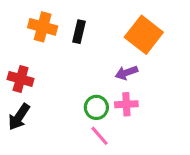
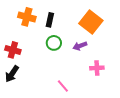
pink cross: (126, 104) -> (97, 68), moved
green circle: (96, 107) -> (54, 43), moved

